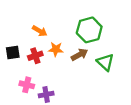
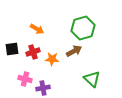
orange star: (56, 49) -> (52, 59), moved
green triangle: (105, 62) -> (92, 79), moved

